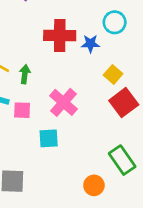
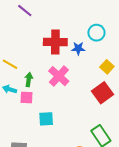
green arrow: (25, 74) -> (29, 80), moved
yellow square: (113, 74) -> (107, 67), moved
pink cross: (63, 102) -> (59, 76), moved

